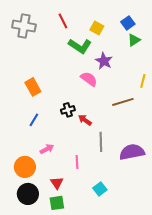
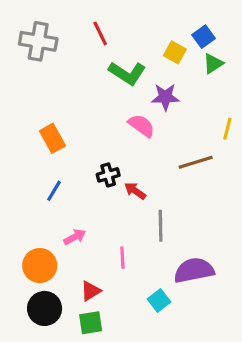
yellow square: (97, 28) -> (175, 52), moved
purple star: (104, 61) -> (165, 97), turned -30
purple semicircle: (132, 152) -> (194, 270), moved
red triangle: (57, 183) -> (91, 291), turned 32

